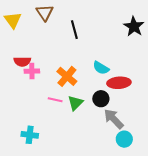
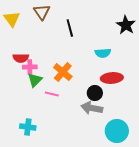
cyan semicircle: (101, 68) -> (103, 53), moved, turned -35
green triangle: (75, 103) -> (35, 80), moved
gray arrow: (114, 119) -> (92, 108), moved, turned -35
cyan circle: (124, 139) -> (117, 131), size x1.5

